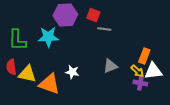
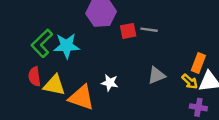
red square: (93, 15) -> (128, 31), moved, turned -32
cyan star: (48, 37) -> (67, 46), moved
green L-shape: (17, 40) -> (42, 43), turned 45
purple cross: (140, 83) -> (198, 107), moved

